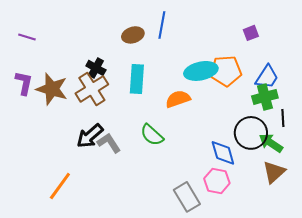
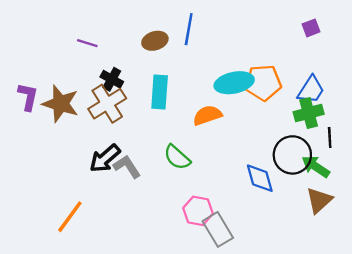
purple square: (251, 33) -> (311, 28), moved
purple line: (27, 37) -> (87, 43), moved
pink hexagon: (217, 181) -> (198, 211), moved

